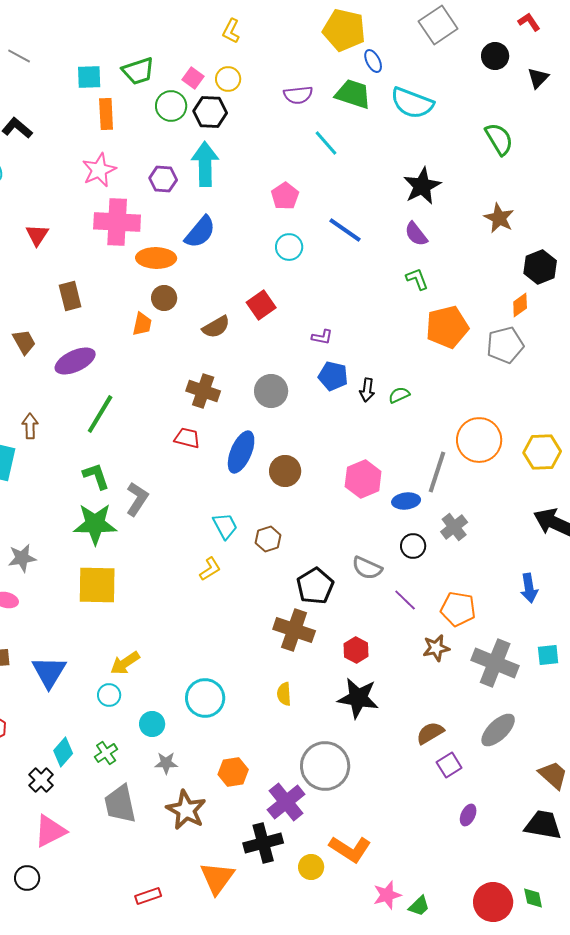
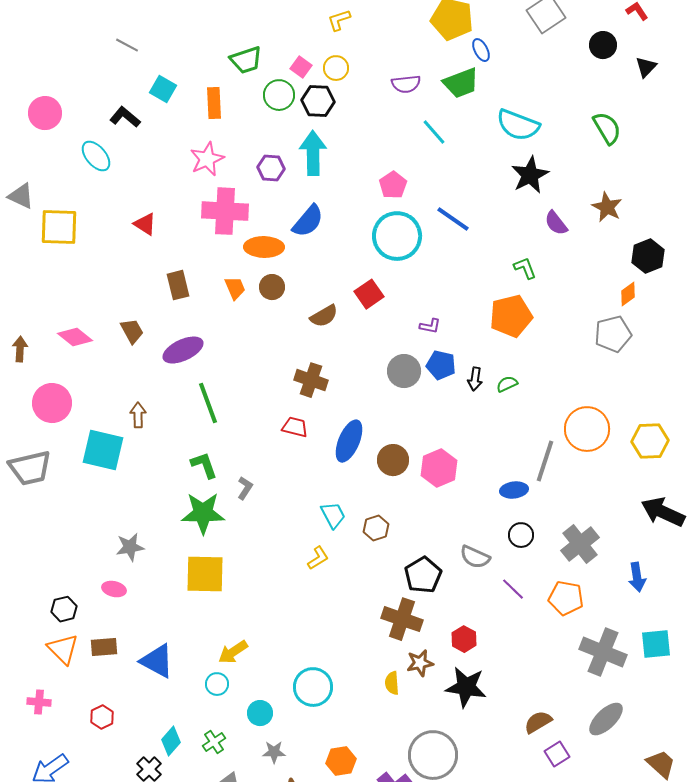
yellow L-shape: (231, 31) -> (339, 20), turned 45
cyan square: (89, 77) -> (163, 89), moved, turned 32
green trapezoid: (353, 94) -> (461, 83), turned 141
cyan semicircle: (412, 103) -> (518, 125), moved
purple semicircle: (416, 234) -> (556, 223), moved
red triangle: (37, 235) -> (145, 224), turned -30
cyan circle: (289, 247) -> (397, 236), size x1.8
orange trapezoid: (142, 324) -> (235, 288), moved, turned -35
orange pentagon: (447, 327) -> (511, 316), moved
gray circle: (271, 391) -> (404, 371), moved
green line: (100, 414) -> (208, 403), turned -51
pink hexagon: (363, 479) -> (439, 468), moved
gray L-shape: (137, 499) -> (245, 488), size x0.7
gray cross: (454, 527) -> (580, 544), moved, size x1.4
brown star: (436, 648) -> (420, 663), moved
cyan square: (548, 655) -> (656, 644), size x1.4
blue triangle: (49, 672) -> (157, 661), turned -33

